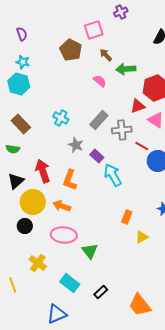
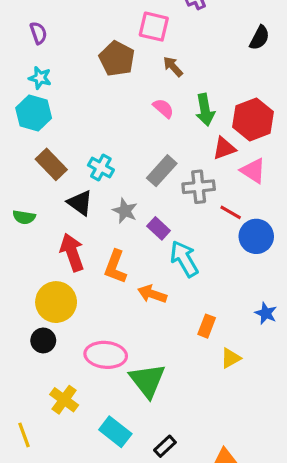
pink square: (94, 30) -> (154, 27), turned 30
green arrow: (126, 69) -> (205, 110), moved, turned -96
brown rectangle: (21, 124) -> (51, 164), moved
black triangle: (16, 181) -> (80, 203), moved, turned -42
orange arrow: (62, 206) -> (152, 294), moved
green triangle: (90, 251) -> (147, 381), size x1.4

